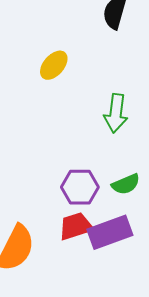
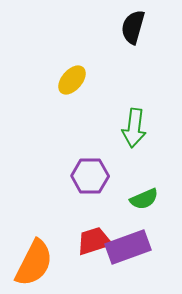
purple hexagon: (80, 187) -> (90, 176), moved

